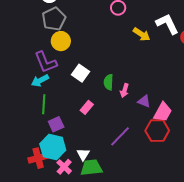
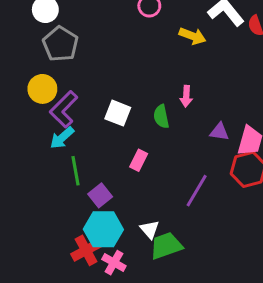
yellow circle: (61, 41) -> (42, 89), moved
purple L-shape: (46, 62) -> (64, 109), turned 80
pink arrow: (124, 91) -> (186, 96), moved
pink cross: (64, 167) -> (114, 263), moved

